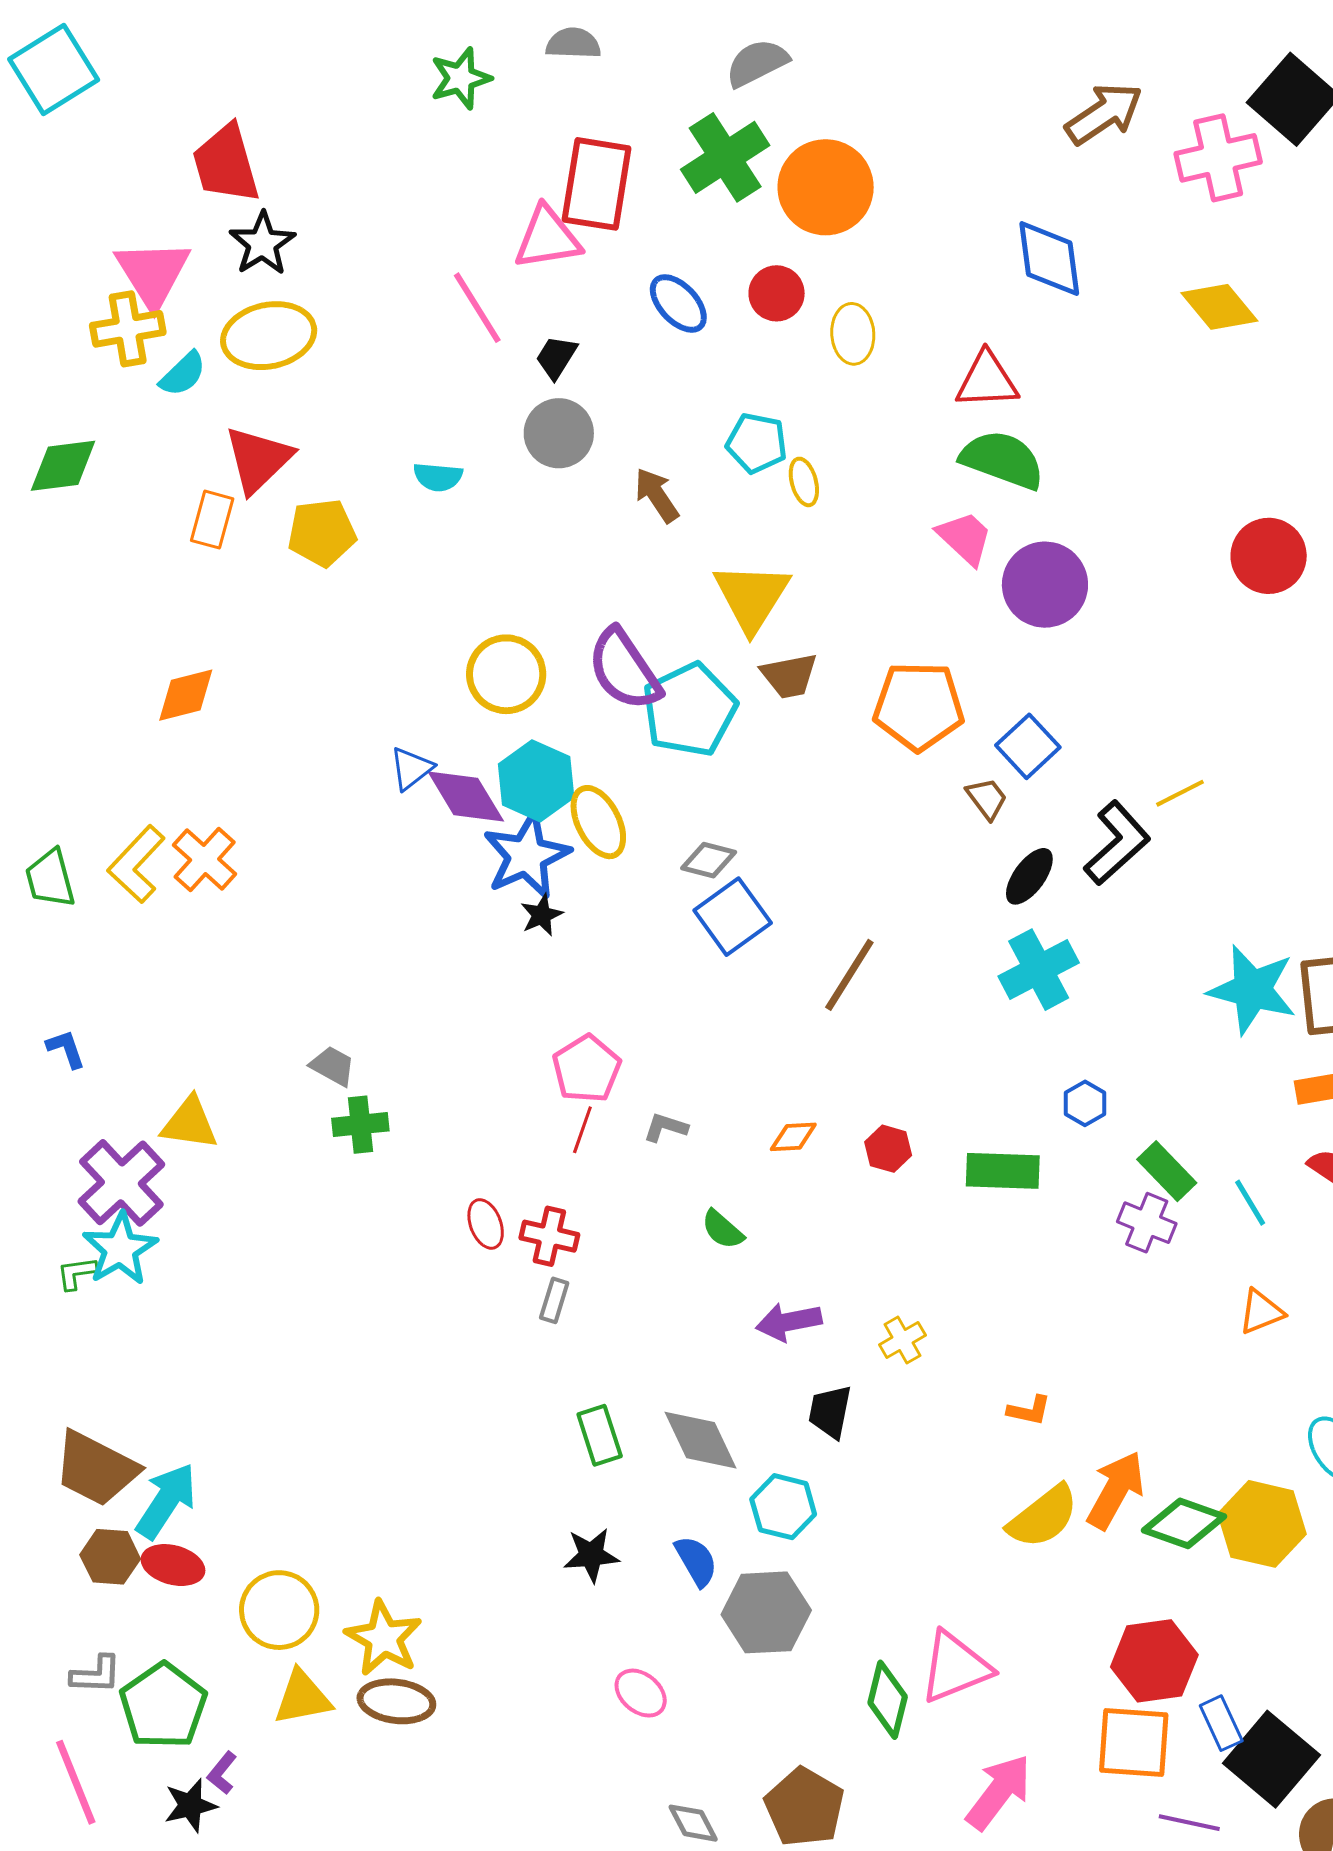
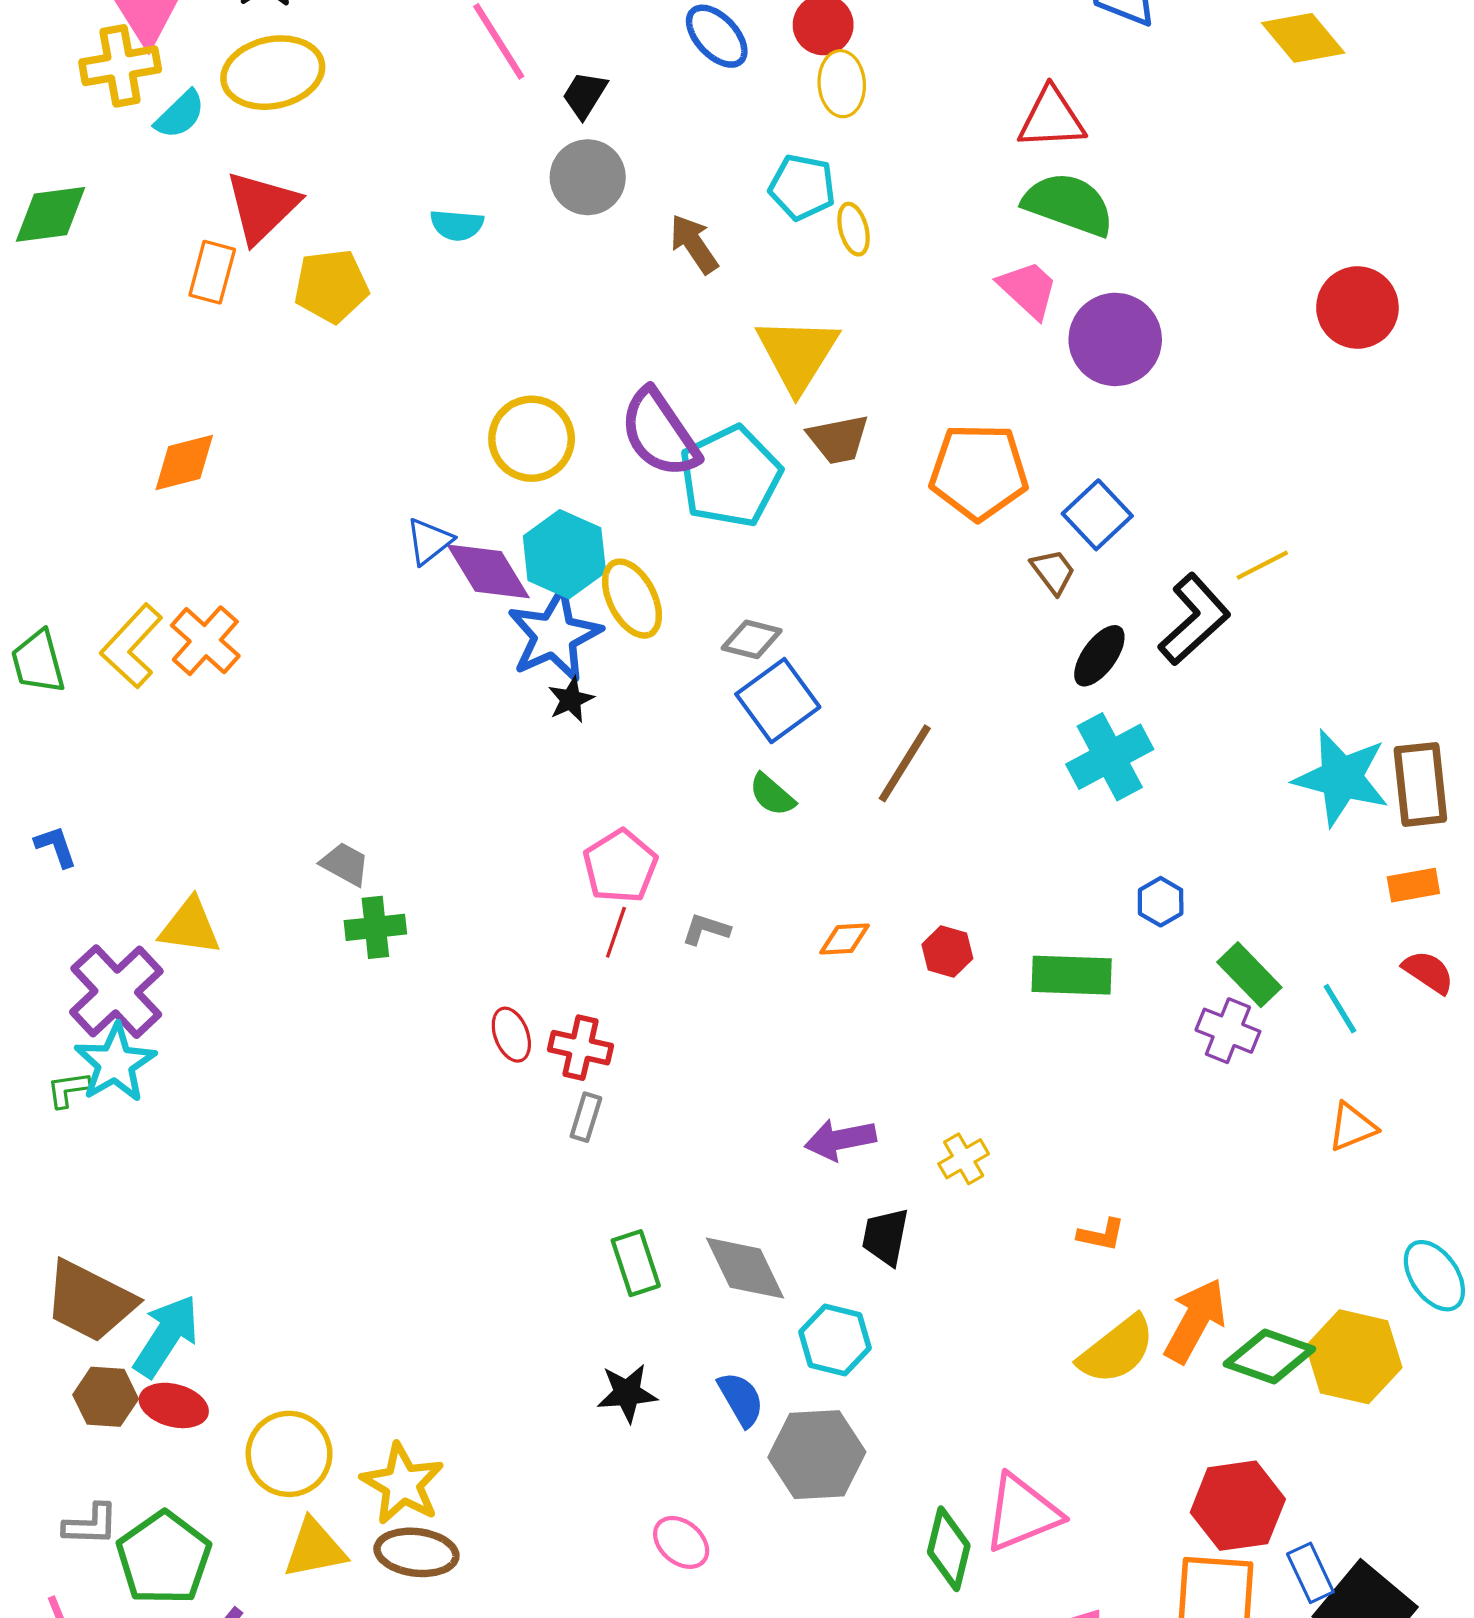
yellow ellipse: (853, 334) -> (842, 84), moved
green semicircle: (723, 1230) -> (772, 795), moved

